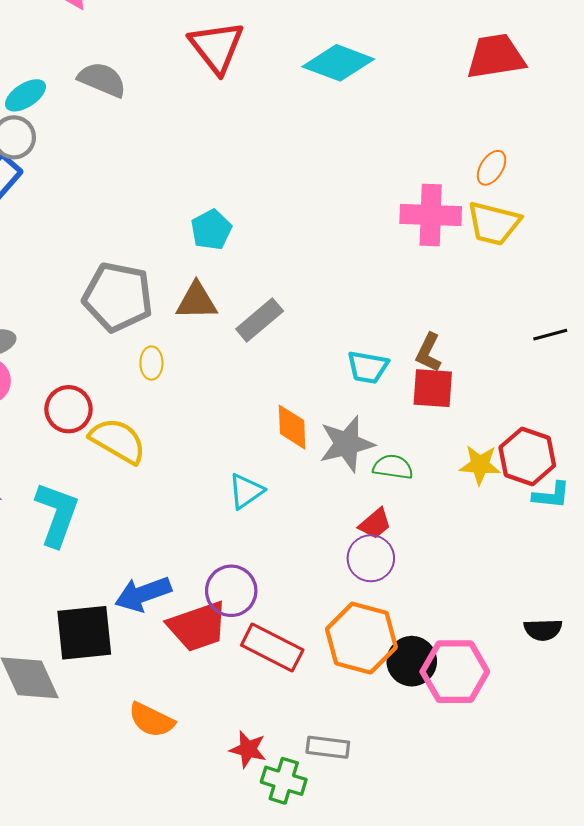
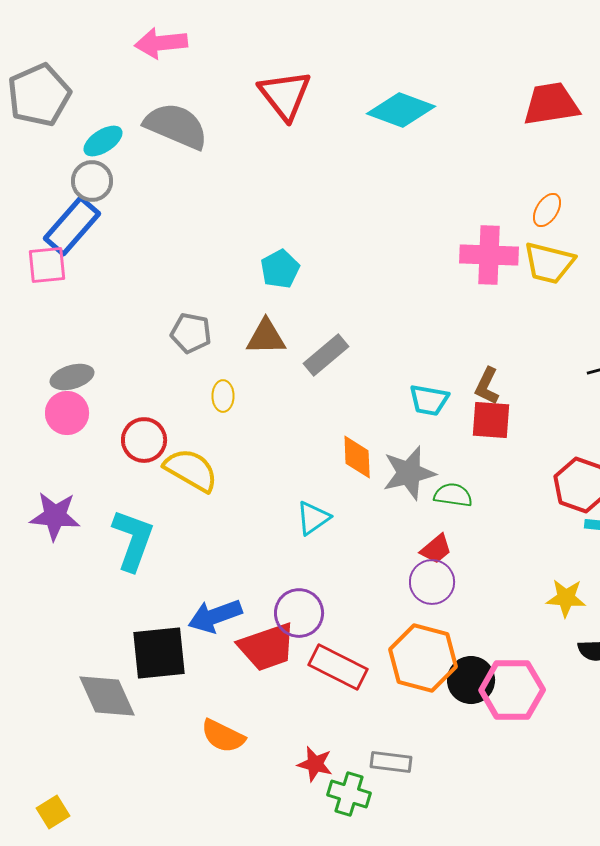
gray semicircle: (102, 80) -> (176, 126), size x1.4
gray pentagon: (118, 297) -> (191, 333), size x0.6
yellow star: (480, 465) -> (566, 598), moved

